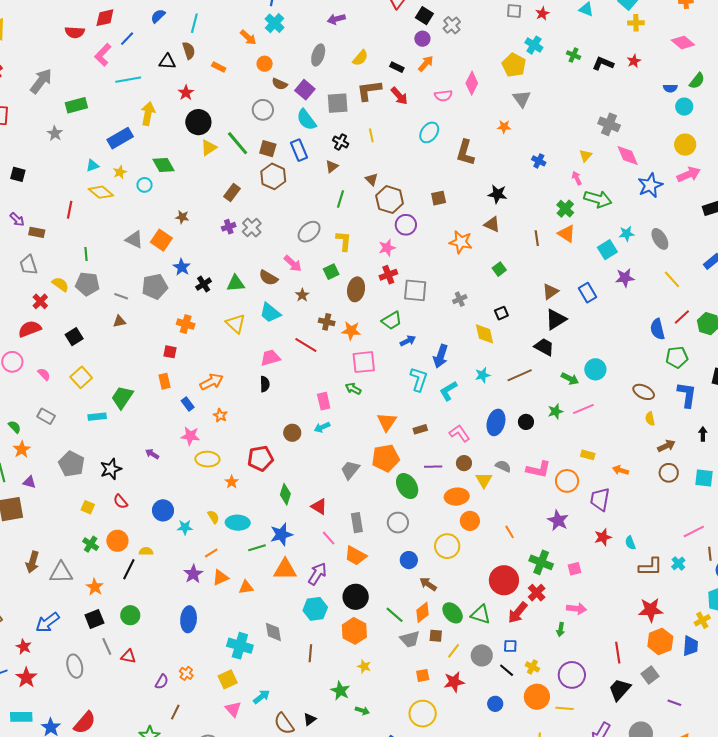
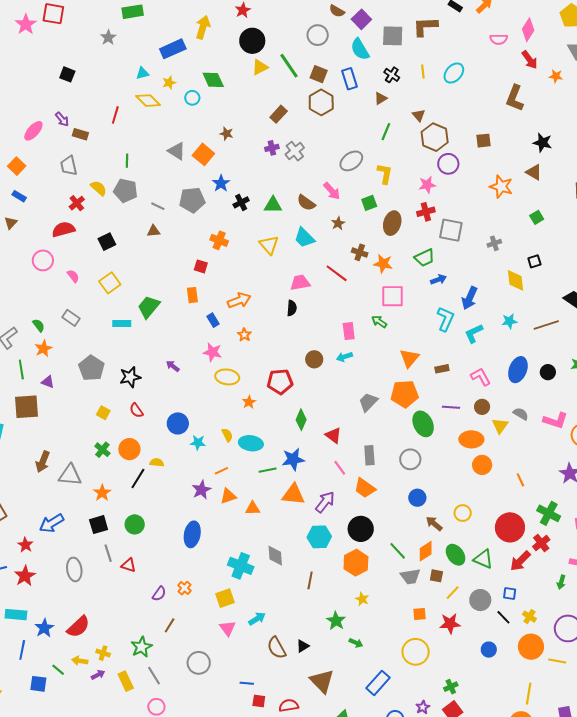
red arrow: (399, 96) -> (530, 60), moved
cyan ellipse: (429, 132) -> (454, 73), moved
yellow circle: (447, 546) -> (463, 513), moved, size x0.7

